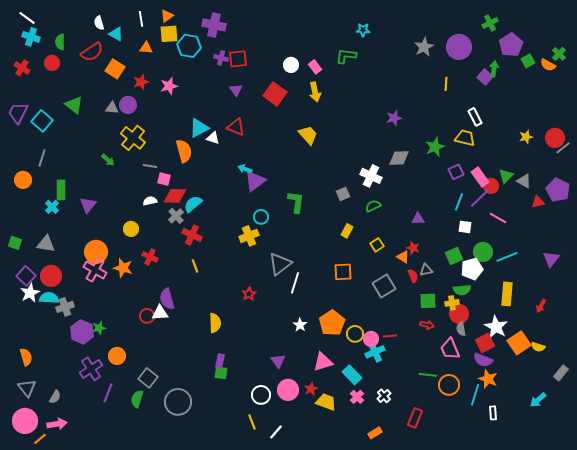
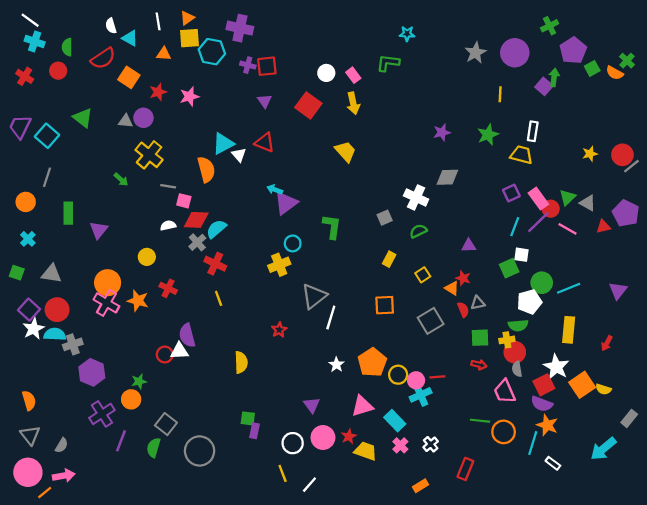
white rectangle: (475, 117) -> (533, 131), turned 36
white triangle: (213, 138) -> (239, 155), turned 32
green star: (435, 147) -> (488, 135), moved
cyan cross: (52, 207) -> (28, 239), moved
pink line: (498, 218) -> (567, 229), moved
green square: (454, 256) -> (509, 268), moved
green star: (99, 328) -> (139, 381), moved
purple rectangle: (220, 361) -> (255, 431), moved
cyan arrow: (538, 400) -> (603, 449), size x1.4
white rectangle: (493, 413) -> (553, 463), turned -48

